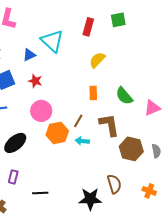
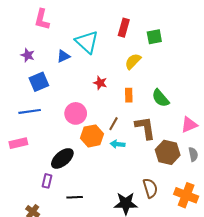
green square: (118, 20) -> (154, 37), moved
red star: (35, 81) -> (100, 83), moved
pink triangle: (152, 108) -> (189, 125), moved
black ellipse: (15, 143) -> (62, 158), moved
orange cross: (149, 191) -> (186, 195), size x1.6

